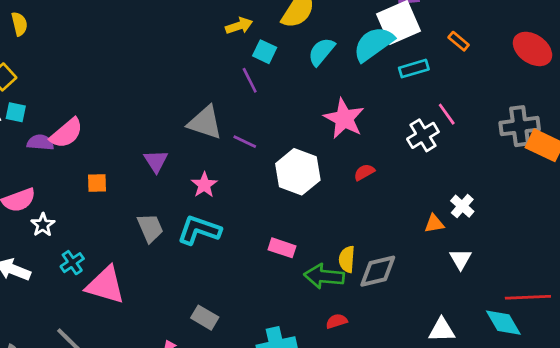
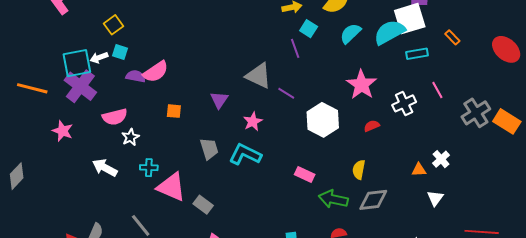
gray cross: (520, 126) -> (476, 113), moved, turned -32
white cross: (423, 135) -> (404, 103), moved
yellow semicircle: (347, 259) -> (359, 170), moved
cyan cross: (72, 263) -> (149, 168), turned 30
gray rectangle: (205, 318) -> (203, 205), moved

